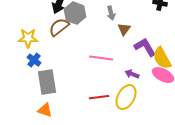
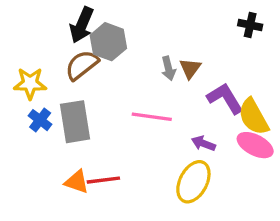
gray arrow: (111, 13) -> (168, 68), moved
gray rectangle: (47, 82) -> (75, 122), moved
red line: (99, 97) -> (103, 180), moved
orange triangle: (45, 110) -> (77, 182), moved

